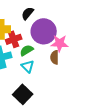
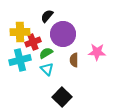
pink star: (60, 43) -> (97, 52), moved
black square: (23, 94) -> (62, 97), moved

